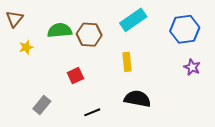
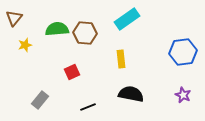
blue hexagon: (185, 29) -> (183, 52), moved
purple star: (192, 67) -> (183, 95), moved

